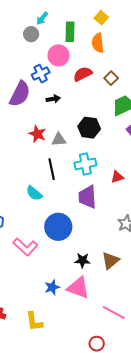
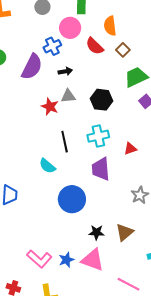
orange semicircle: (98, 43) -> (110, 26), moved
red semicircle: (83, 74) -> (95, 46), turned -108
gray triangle: (59, 140) -> (68, 96), moved
pink L-shape: (25, 247) -> (39, 259), moved

